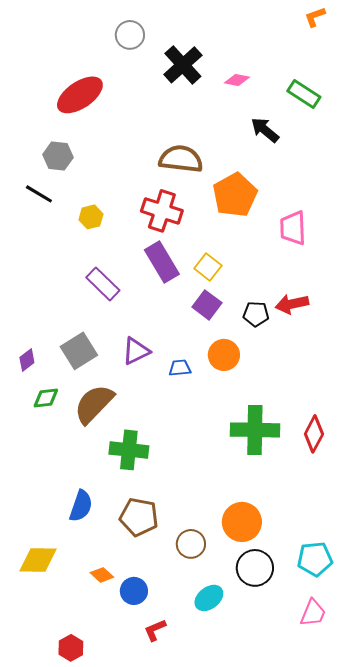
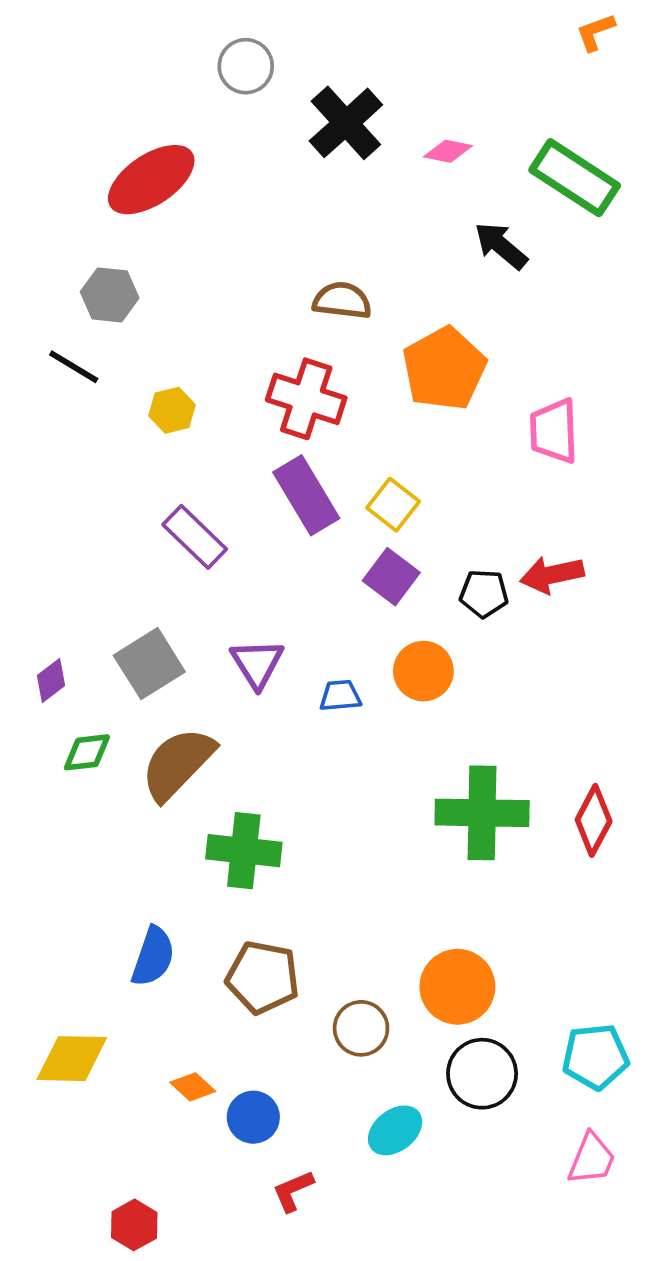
green rectangle: (304, 94) -> (575, 178), size x1.4
brown semicircle: (181, 159) -> (342, 301), size x0.7
purple triangle: (136, 351) -> (257, 664), turned -36

